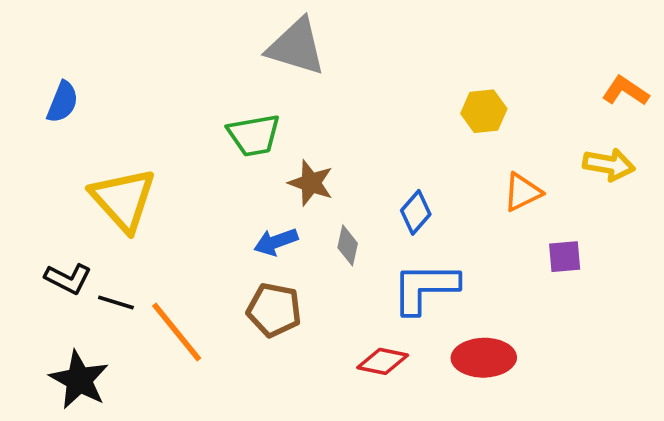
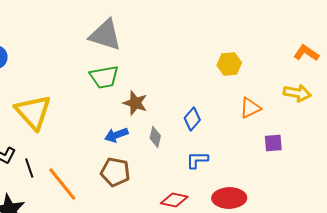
gray triangle: (296, 47) -> (105, 35), moved
blue L-shape: (425, 288) -> (197, 160), size x0.6
black line: (116, 303) -> (29, 168), turned 54

